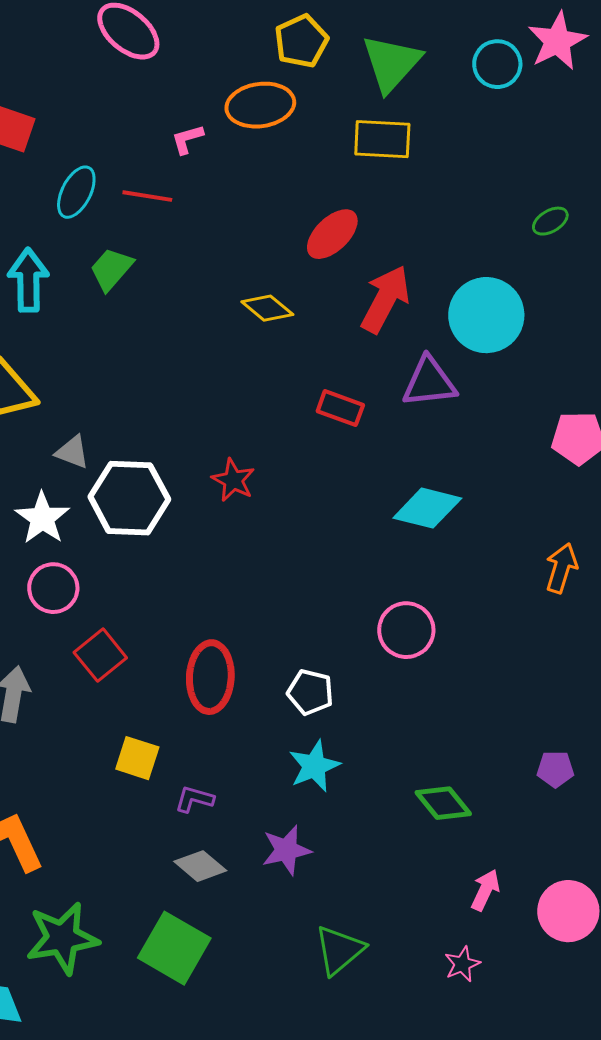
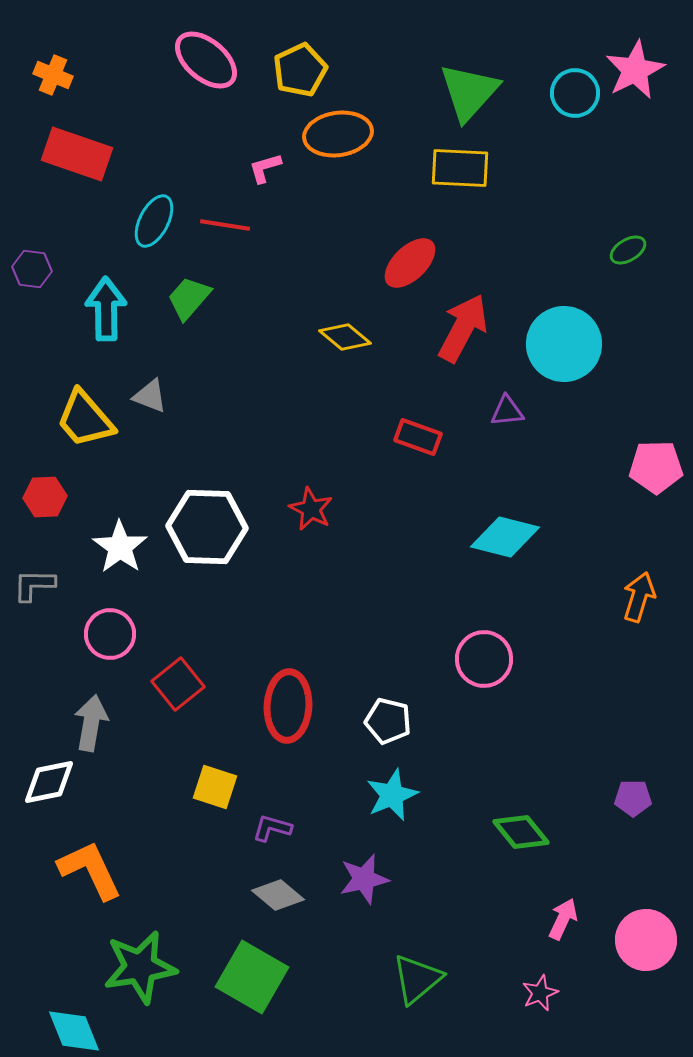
yellow pentagon: (301, 41) -> (300, 70), moved
purple triangle: (429, 382) -> (507, 411), size x0.6
gray triangle: (72, 452) -> (150, 396), moved
pink circle: (53, 588) -> (110, 634), moved

